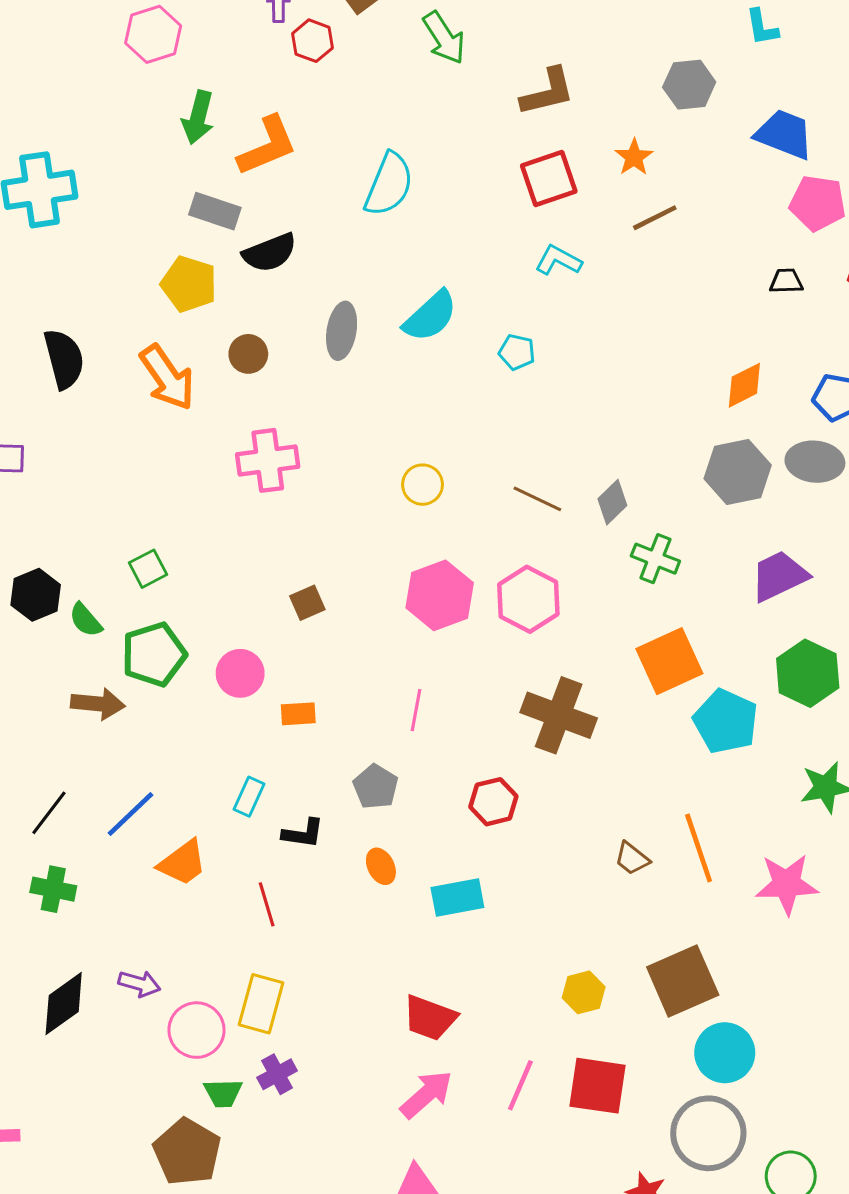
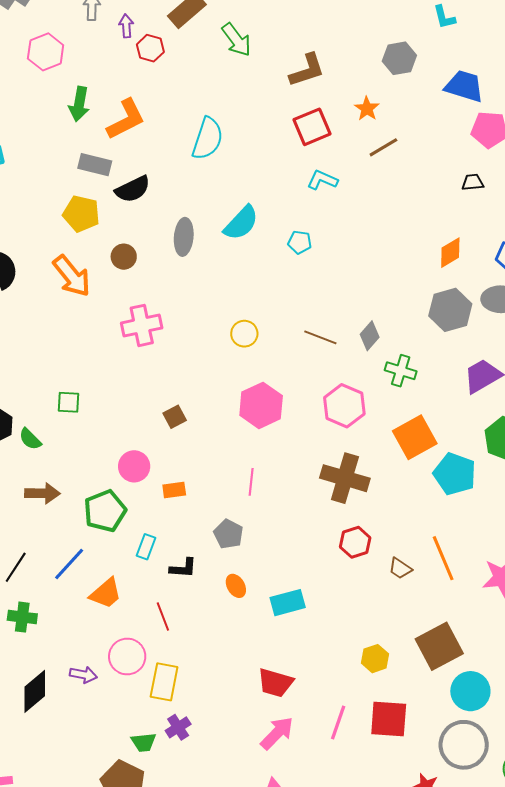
green square: (148, 569) -> (69, 402), turned 35
pink hexagon: (528, 599) -> (344, 406), moved
green pentagon: (154, 654) -> (105, 511), moved
red hexagon: (493, 802) -> (355, 542), moved
pink circle: (196, 1030) -> (127, 657), moved

